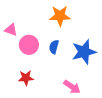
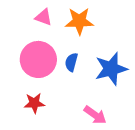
pink triangle: (11, 30) -> (44, 17), moved
pink circle: (29, 45) -> (38, 59), size x1.4

